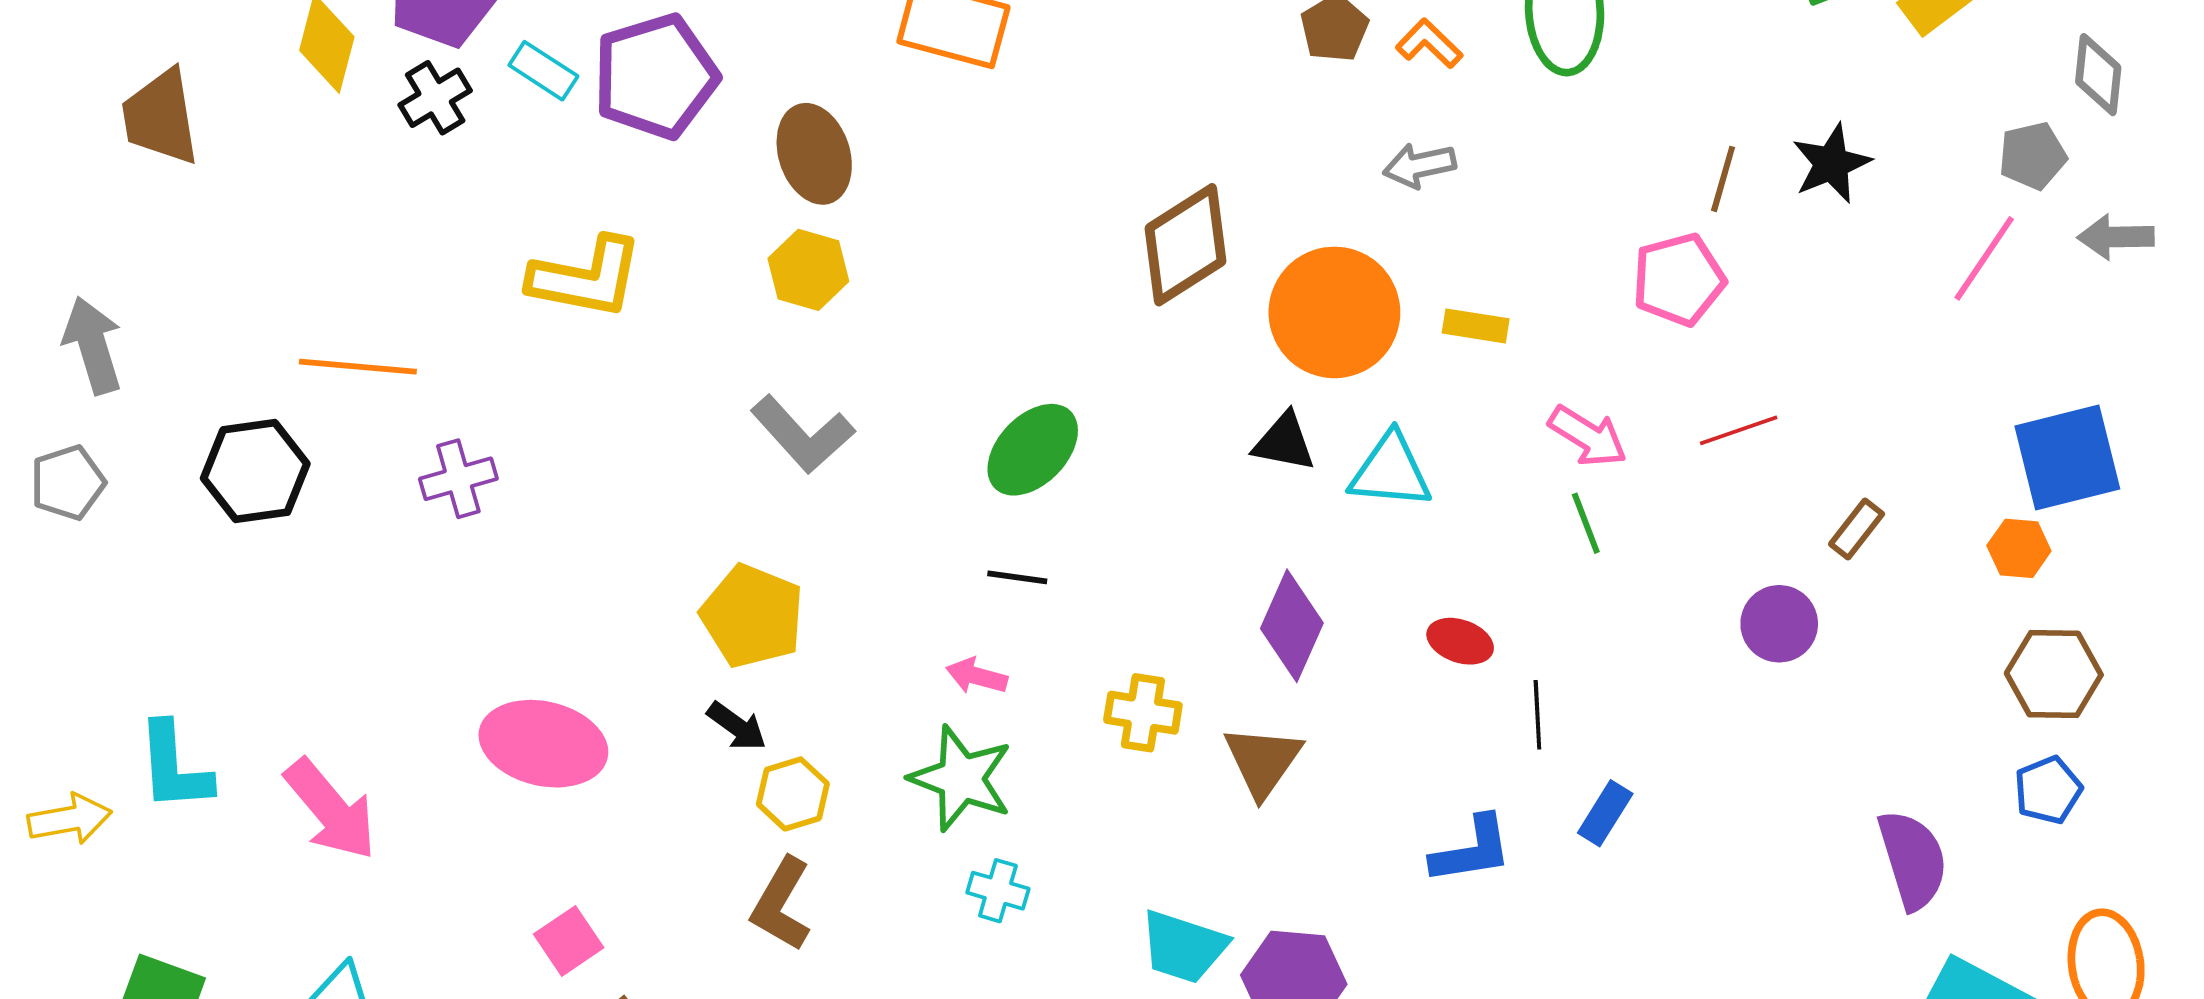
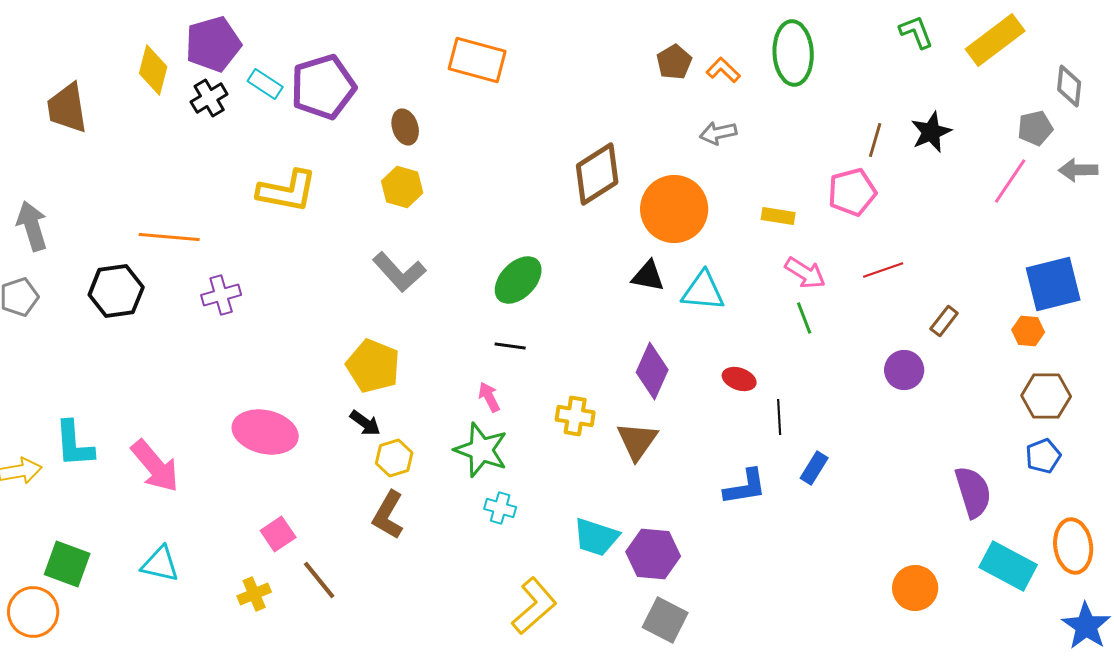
brown ellipse: (814, 154) -> (405, 127), size x0.7
yellow rectangle: (1476, 326) -> (778, 216), moved
pink arrow: (977, 676) -> (489, 397), turned 48

